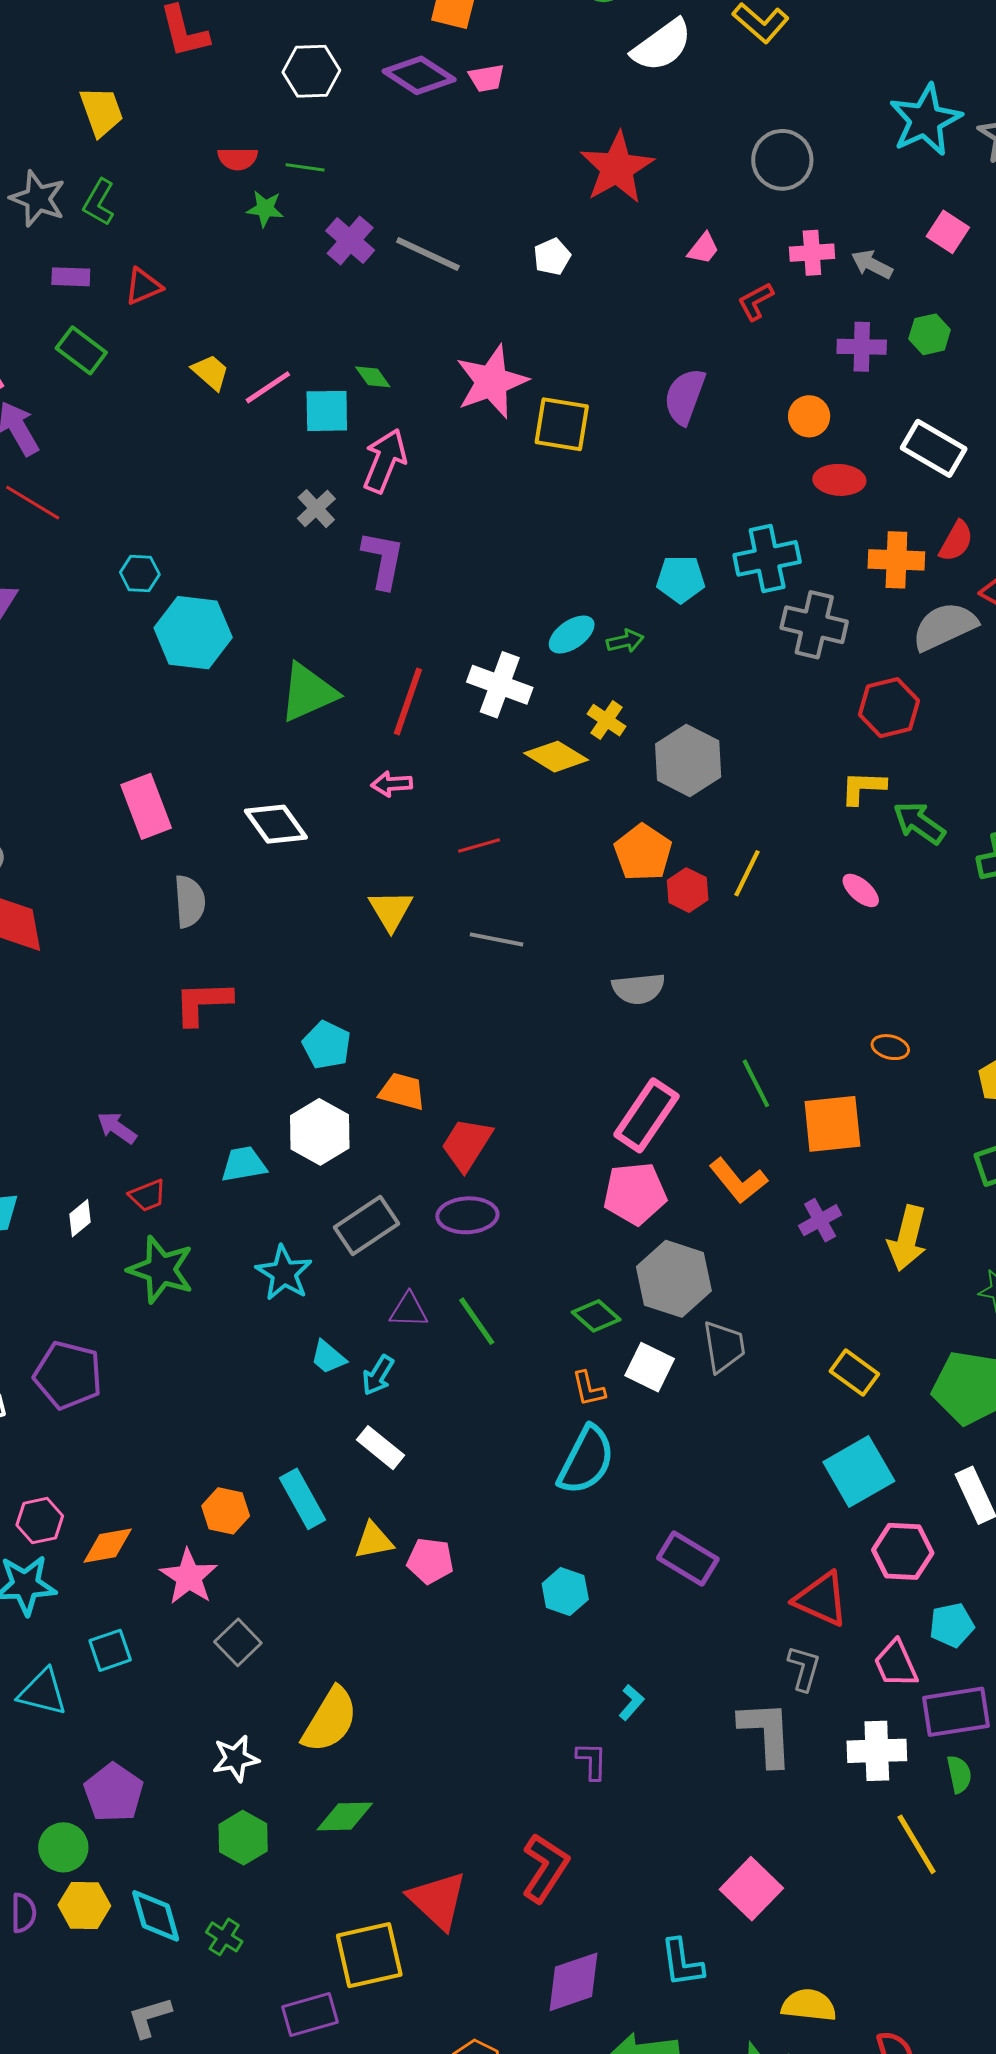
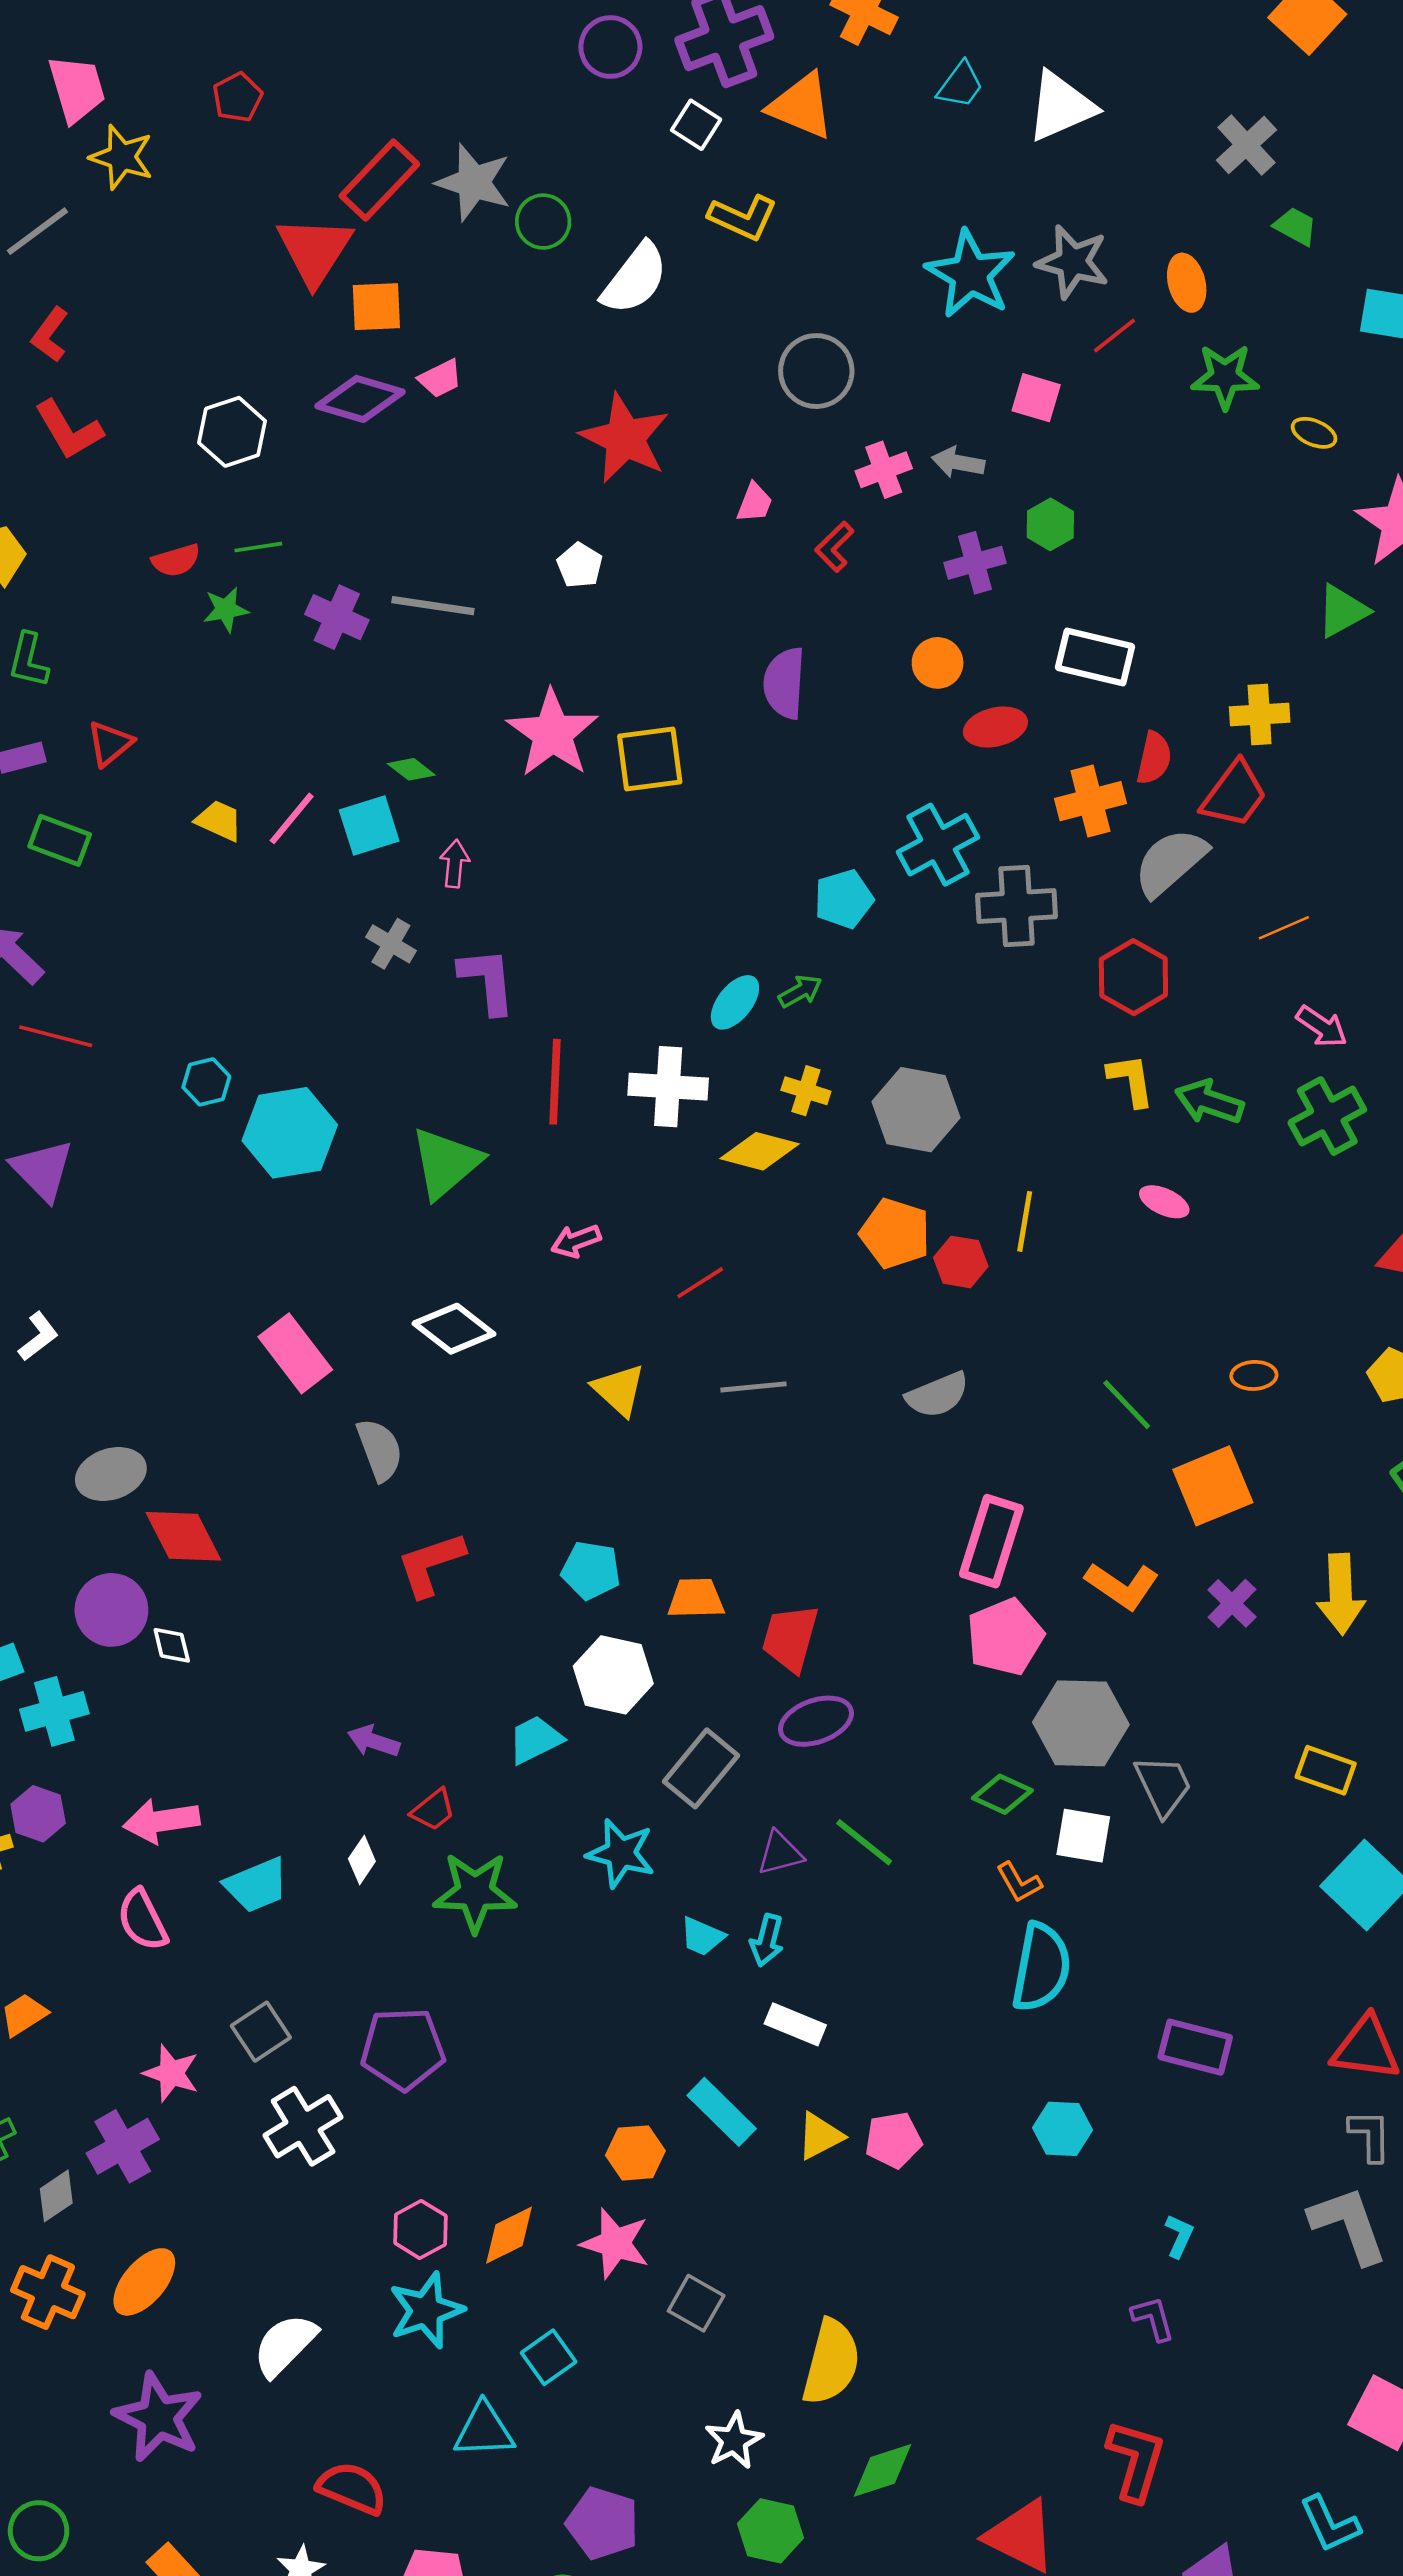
pink arrow: (385, 461) -> (455, 864), size x0.6
red line: (408, 701) -> (555, 1082), moved
yellow L-shape: (863, 788) -> (1131, 1080), turned 96
green line: (756, 1083) -> (1127, 1405), moved

